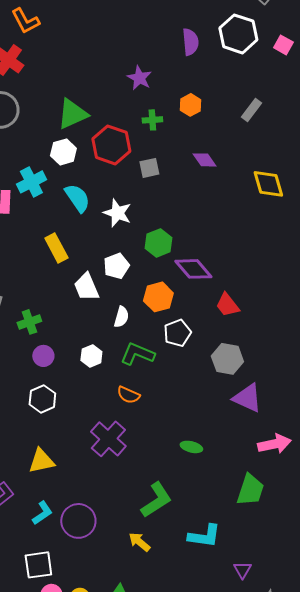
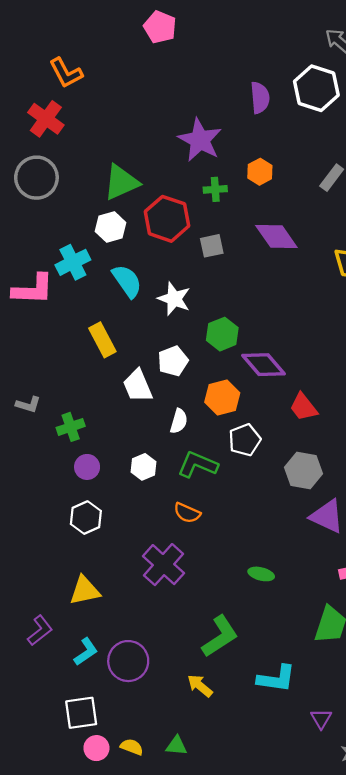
purple star: (139, 78) -> (200, 140), size x1.5
purple diamond: (204, 160) -> (276, 236), size x1.5

